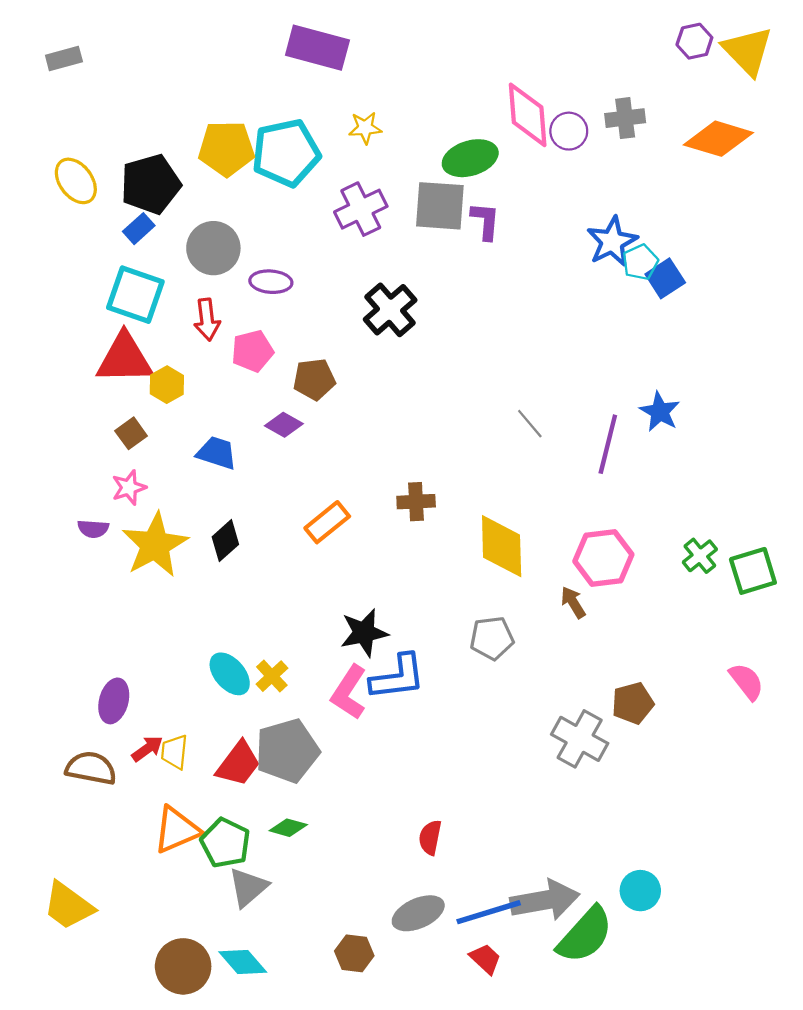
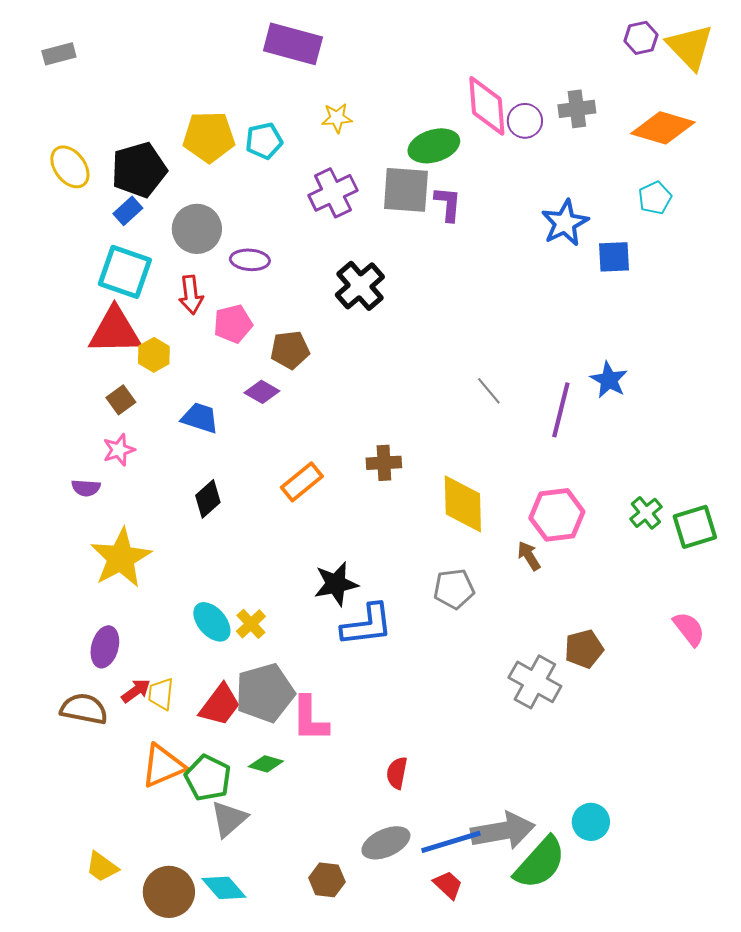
cyan pentagon: (286, 153) -> (264, 141), size x0.6
cyan pentagon: (640, 262) -> (655, 198), moved
blue square: (665, 278) -> (614, 257), turned 30
yellow star: (155, 545) -> (121, 558), moved
pink L-shape: (349, 692) -> (310, 719), moved, turned -33
yellow trapezoid: (68, 906) -> (102, 867), moved, size x0.7

